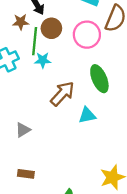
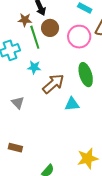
green line: (35, 41) -> (35, 37), turned -30
cyan star: (43, 60) -> (34, 67), moved
gray triangle: (23, 130) -> (18, 103), moved, turned -48

